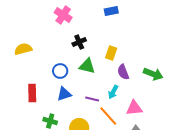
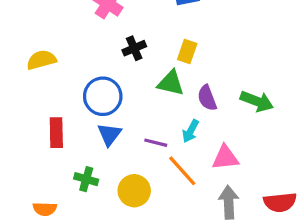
yellow rectangle: (111, 53) -> (187, 52), moved
green triangle: (87, 66) -> (171, 83), moved
blue circle: (60, 71) -> (103, 96), size x1.5
blue triangle: (64, 94) -> (109, 134), turned -35

